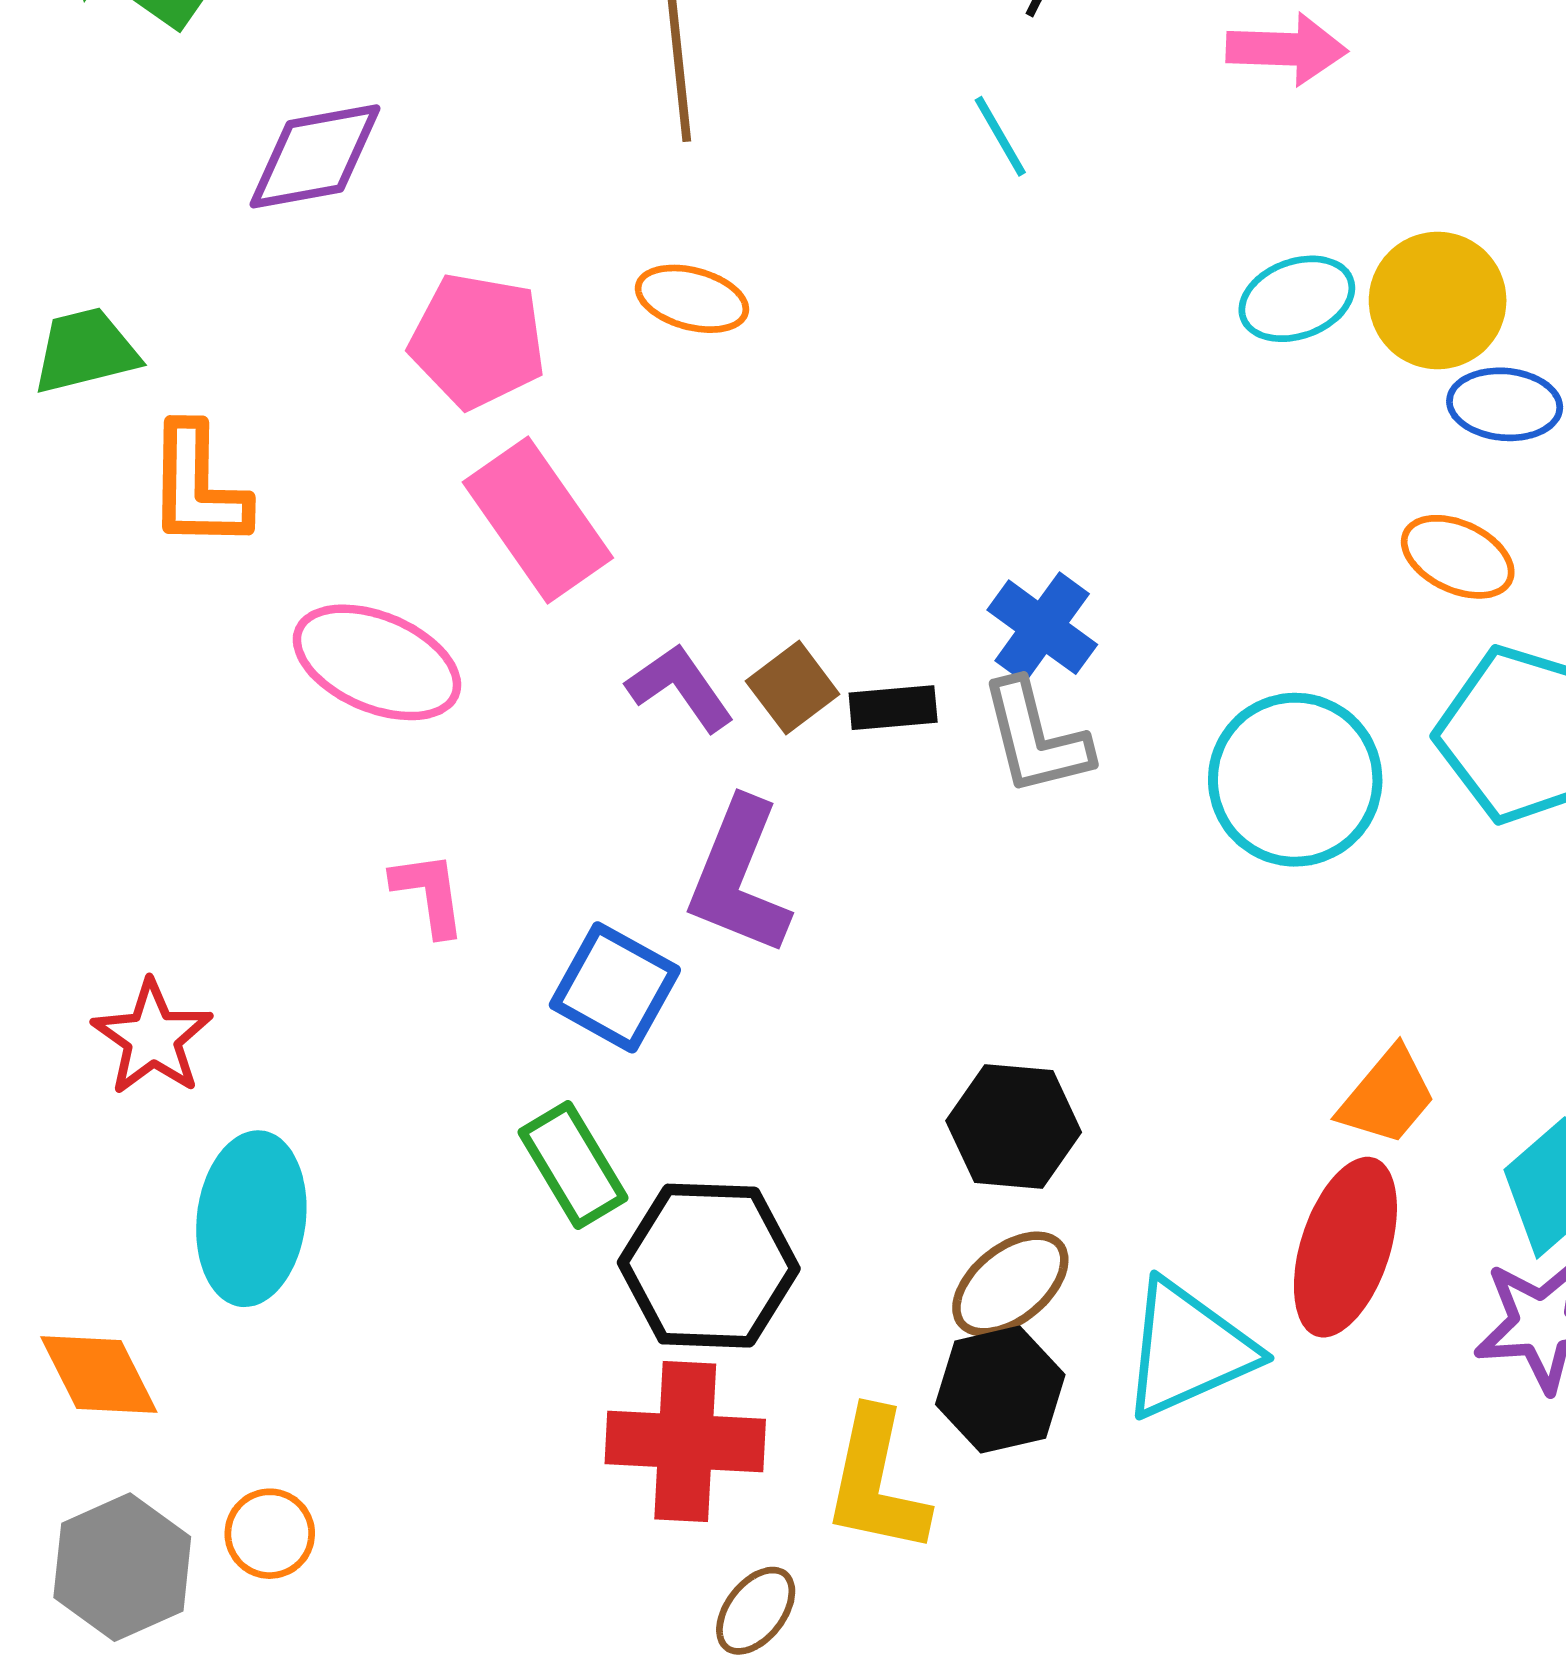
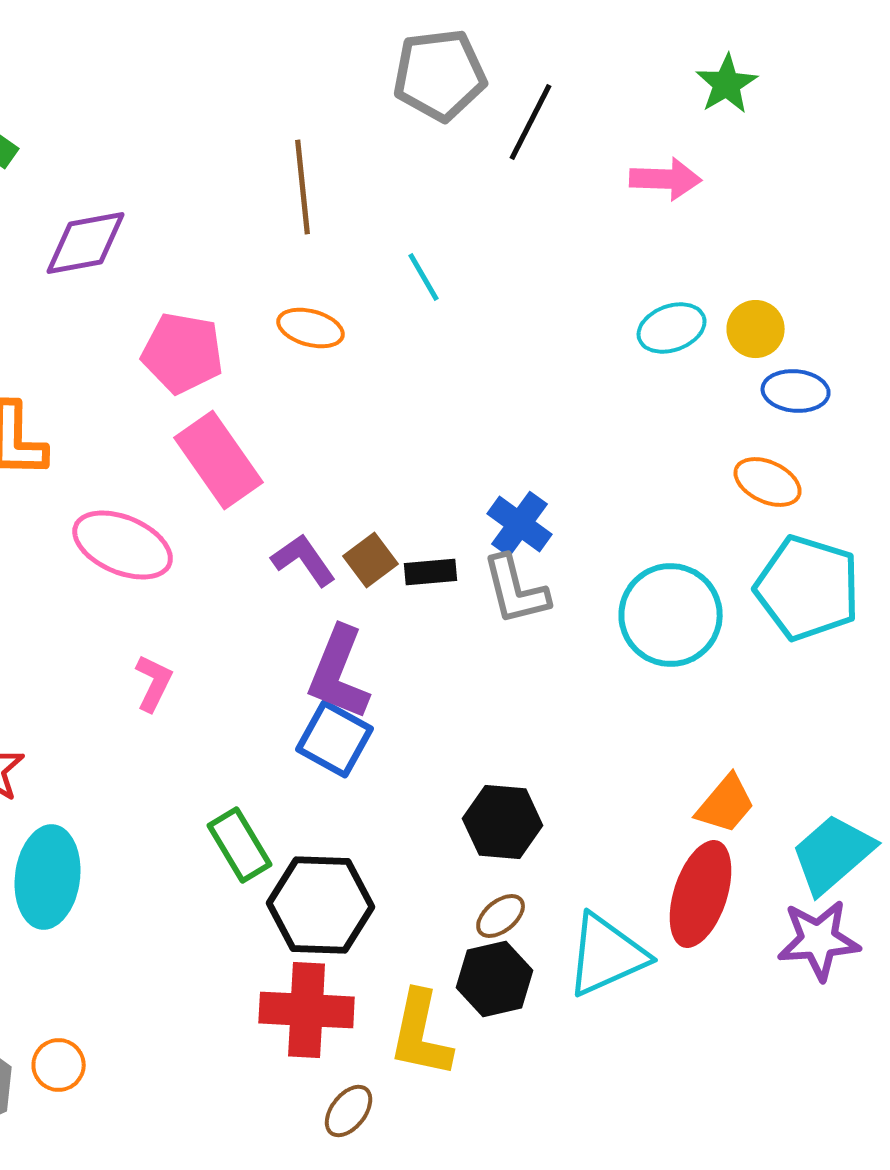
cyan line: (1000, 136) -> (424, 277), moved
yellow circle: (1438, 300) -> (756, 329), size x0.7
pink L-shape: (429, 894) -> (154, 683), turned 34
blue square: (615, 987) -> (335, 739), moved
brown ellipse: (1010, 1284) -> (501, 916), size x0.7

